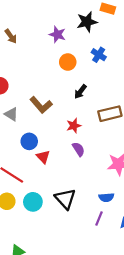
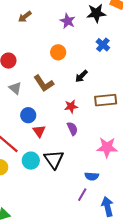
brown arrow: (11, 36) -> (25, 17), turned 80
orange circle: (68, 62) -> (58, 52), moved
black triangle: (65, 199) -> (54, 159), moved
cyan circle: (33, 202) -> (31, 161), moved

